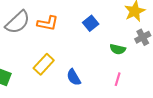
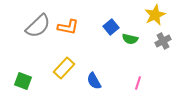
green semicircle: (118, 49) -> (130, 39), moved

